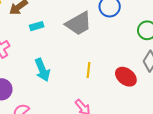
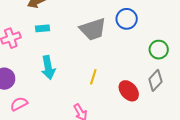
cyan rectangle: (37, 26) -> (43, 28), moved

